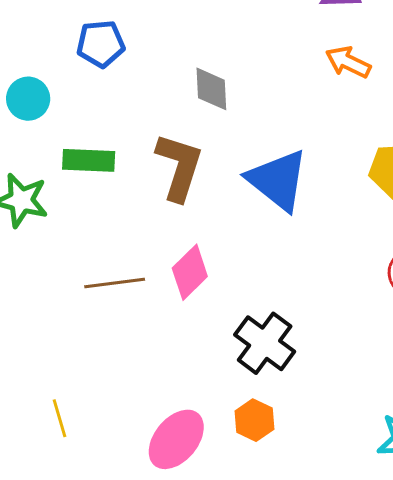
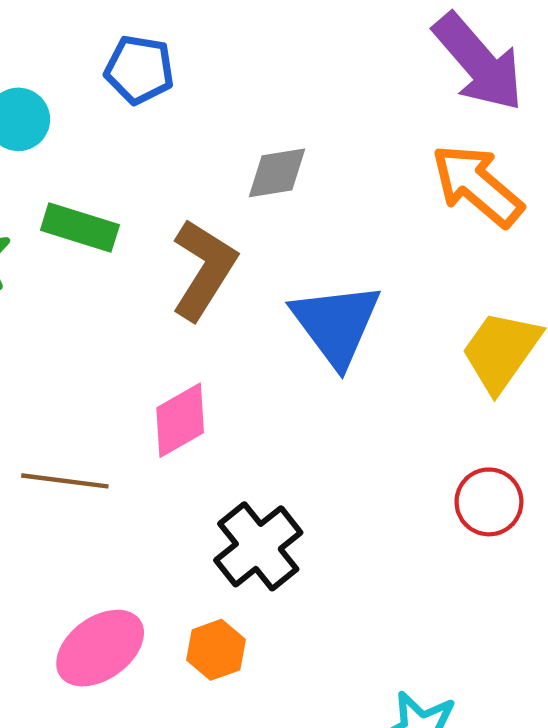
orange arrow: (348, 62) -> (477, 185), size x1.5
gray diamond: (211, 89) -> (277, 173), turned 69
brown line: (115, 283) -> (65, 481), moved

